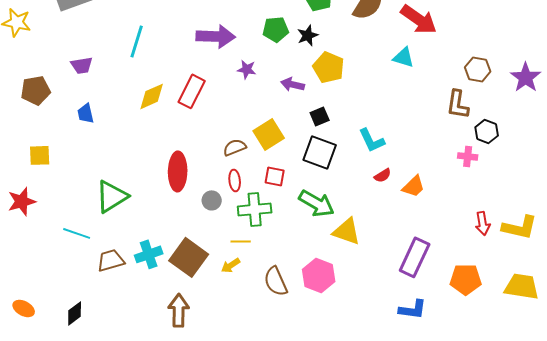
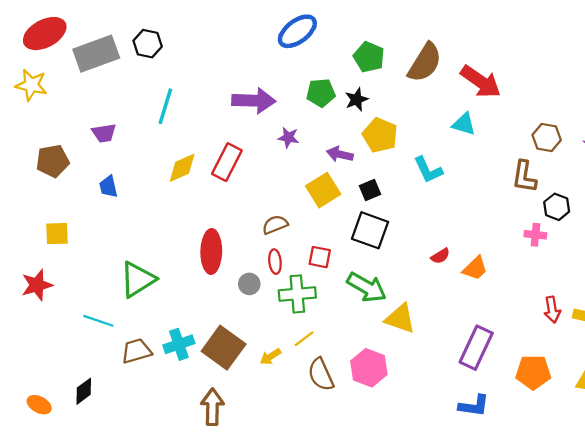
yellow square: (269, 134) -> (323, 190), moved
cyan L-shape: (372, 140) -> (428, 170), moved
yellow line: (241, 241) -> (304, 339), moved, turned -36
black diamond: (75, 313) -> (84, 391), moved

